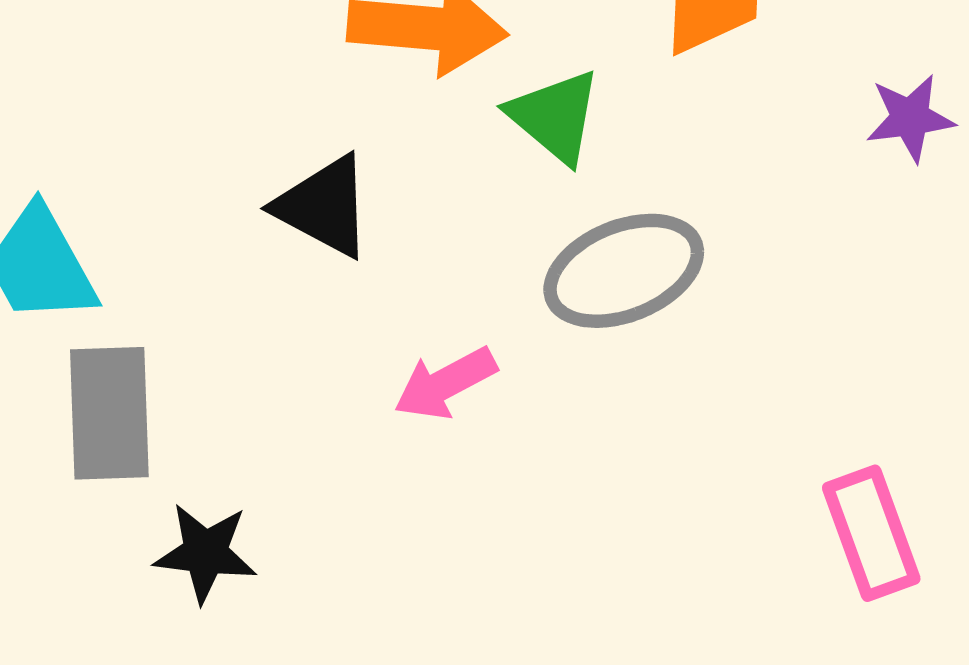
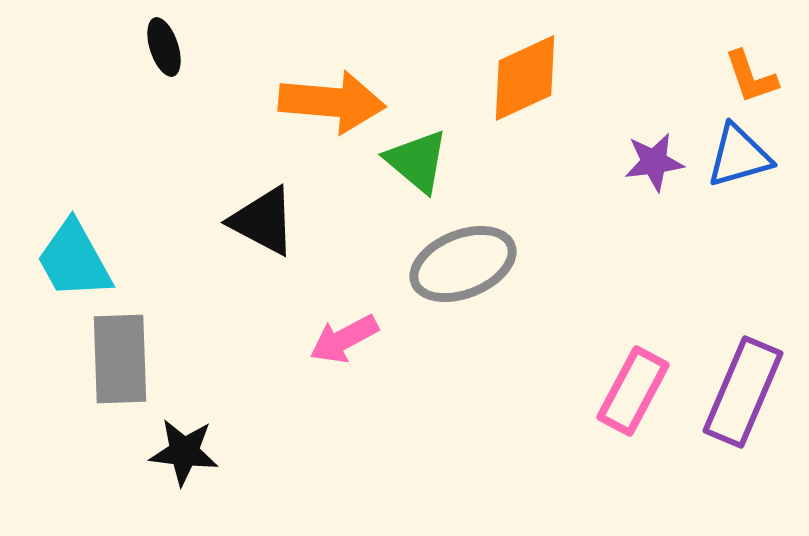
pink rectangle: (871, 533) -> (633, 391), moved, turned 48

